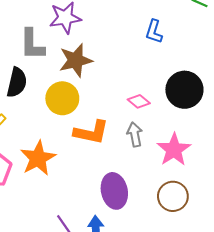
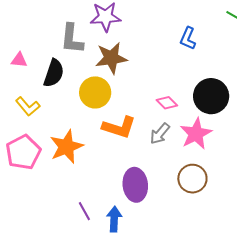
gray arrow: (135, 134) -> (160, 134), turned -135
pink star: (174, 150) -> (196, 134), moved
brown circle: (173, 196) -> (192, 179), moved

